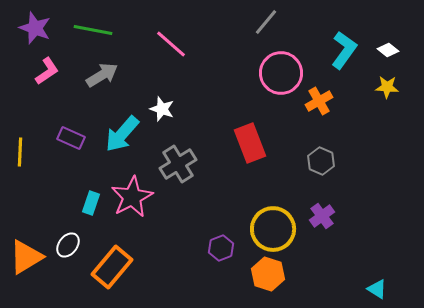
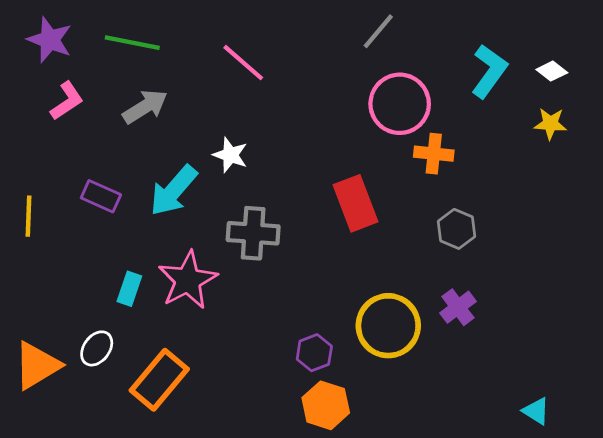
orange cross: (319, 101) -> (434, 154), moved, turned 36
gray cross: (178, 164) -> (253, 233), turned 36
orange hexagon: (268, 274) -> (326, 405), moved

